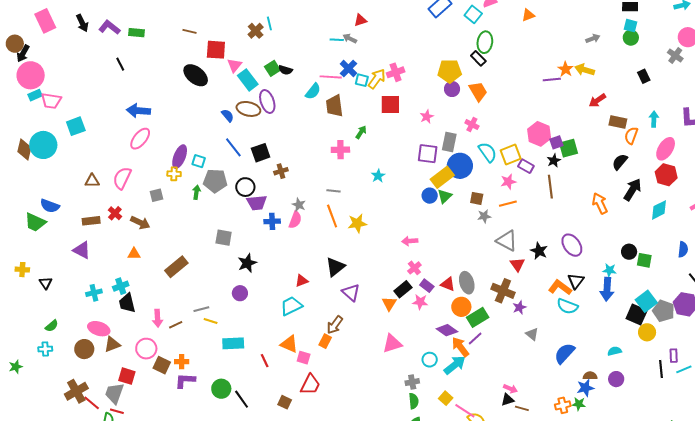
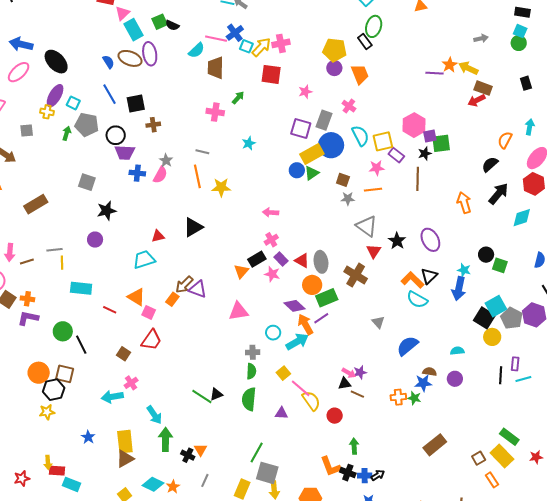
black ellipse: (196, 75) -> (56, 62), moved
brown rectangle: (618, 122) -> (483, 88), moved
purple triangle: (351, 293) -> (198, 289), moved, turned -30
purple star: (519, 307) -> (360, 372), moved
yellow line: (211, 321) -> (62, 263), turned 64
red line: (265, 361) -> (110, 310), turned -48

